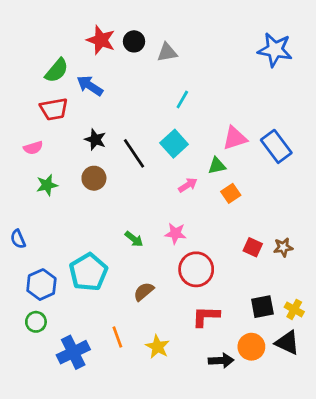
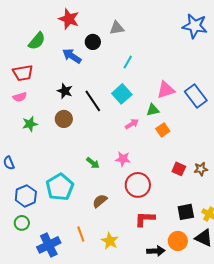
black circle: (134, 41) -> (93, 42), moved
blue arrow: (90, 86) -> (72, 56), moved
red trapezoid: (54, 109) -> (23, 73), moved

